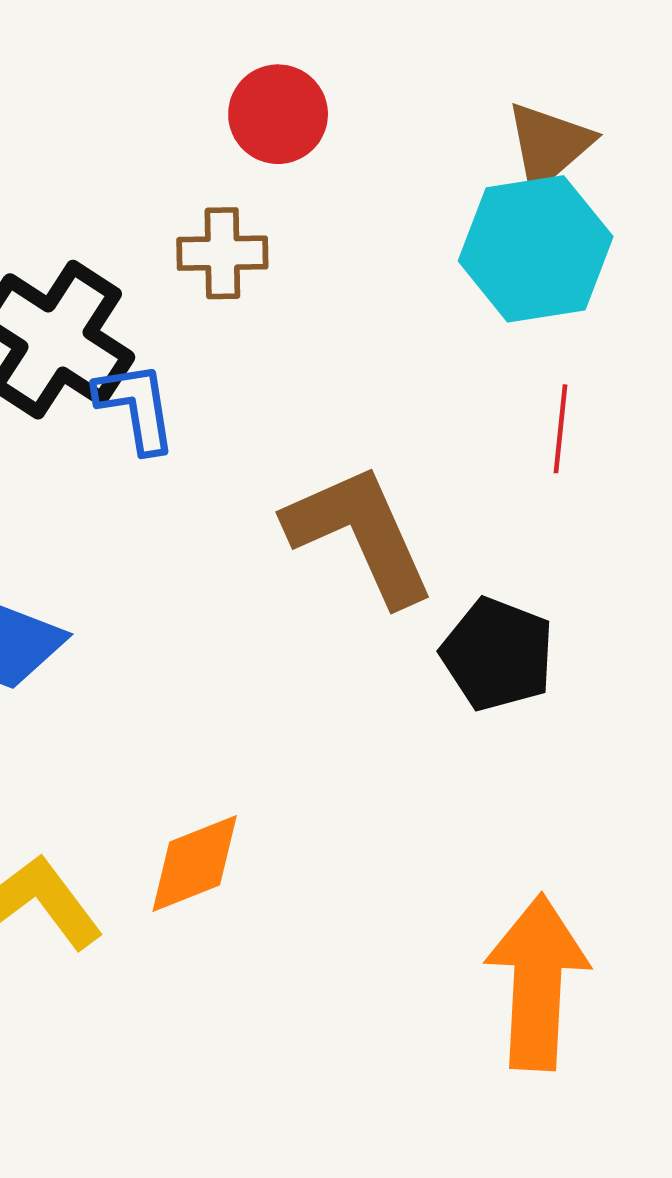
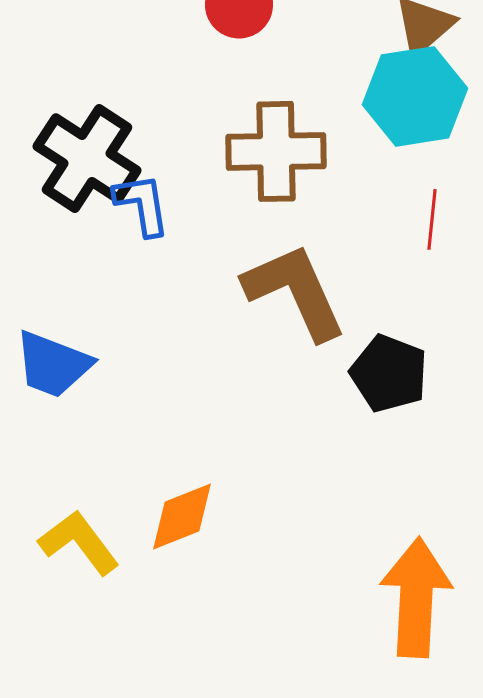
brown cross: (222, 253) -> (276, 151), moved, size x1.6

